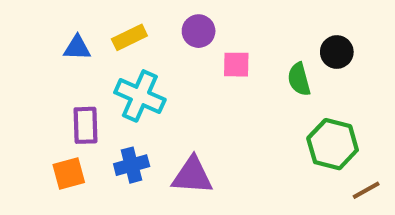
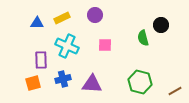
pink square: (236, 65) -> (105, 45), moved
green hexagon: (333, 144) -> (140, 82), moved

